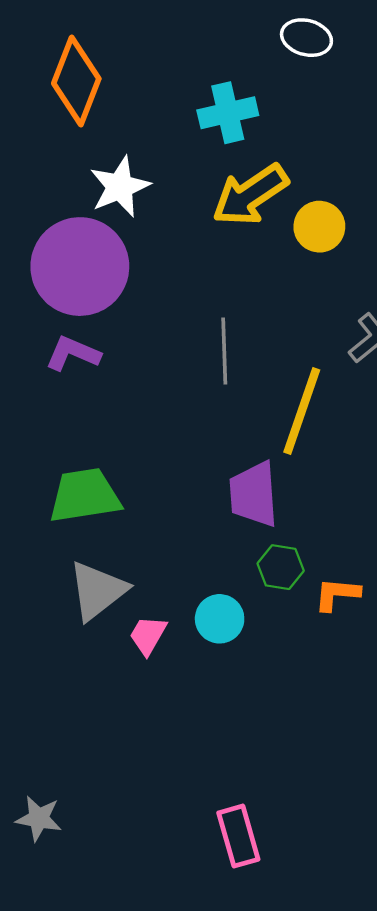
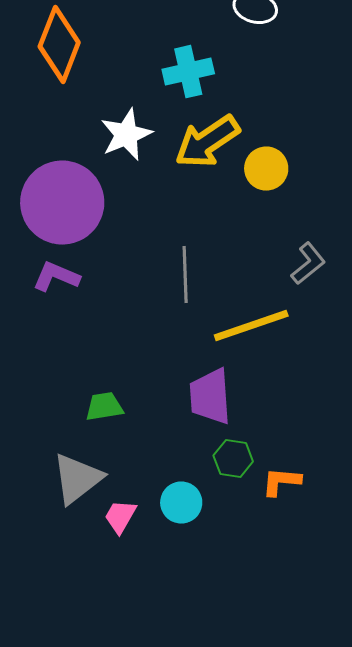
white star: (120, 187) -> (126, 135), moved
yellow line: (302, 411) -> (251, 326), turned 52
green trapezoid: (85, 496) -> (104, 407), moved, size x0.6

